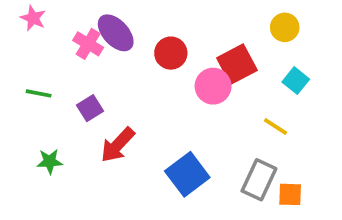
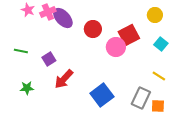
pink star: (33, 18) -> (28, 10), moved
pink cross: (88, 44) -> (48, 12), moved, turned 35
yellow line: (276, 127) -> (159, 76), moved

